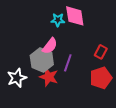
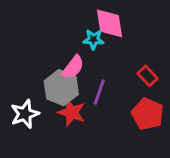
cyan star: (58, 20) -> (93, 39), moved
red rectangle: (101, 52) -> (148, 76), turned -72
red pentagon: (101, 78) -> (148, 114), turned -30

